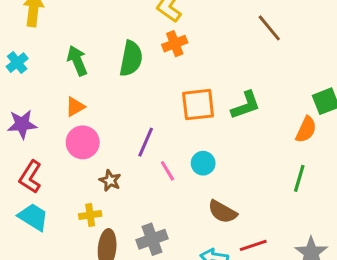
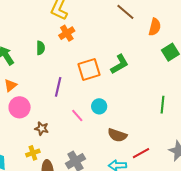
green semicircle: (131, 59) -> (41, 48), size x0.6
orange semicircle: (306, 129) -> (155, 27), moved
purple line: (146, 142) -> (58, 87), moved

